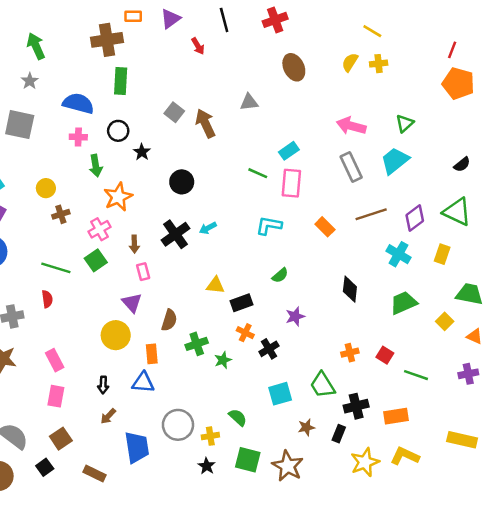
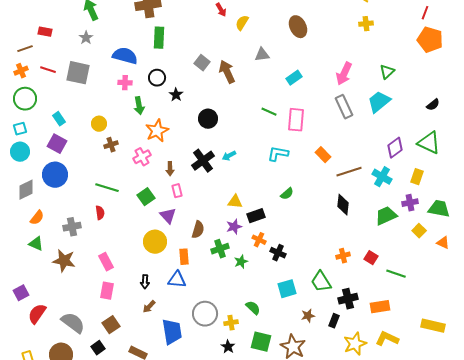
yellow semicircle: (350, 62) -> (242, 23), moved
pink arrow: (351, 126) -> (344, 74), turned -80
cyan rectangle: (289, 151) -> (294, 78), moved
brown line: (371, 214) -> (349, 172), moved
green square: (96, 260) -> (146, 197), moved
purple star: (295, 316) -> (234, 227), moved
black cross: (269, 349) -> (278, 253), turned -35
purple cross: (468, 374) -> (410, 203), moved

